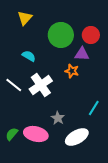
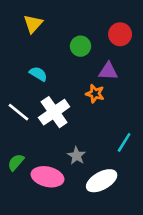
green circle: (61, 35) -> (80, 46), size x0.6
red circle: (91, 35) -> (120, 34), moved
green semicircle: (12, 134) -> (16, 162), moved

